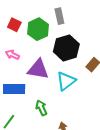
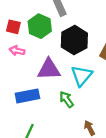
pink arrow: (12, 55) -> (17, 51), moved
green arrow: (41, 108) -> (66, 99), moved

